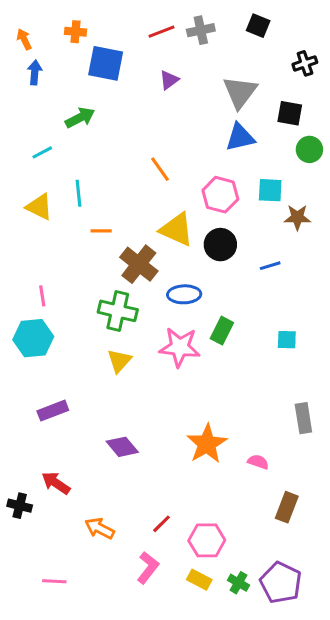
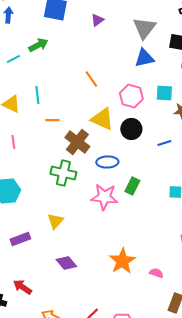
cyan line: (42, 152) -> (13, 59), moved
pink line: (42, 296) -> (13, 142), moved
yellow triangle: (119, 361) -> (55, 221), moved

